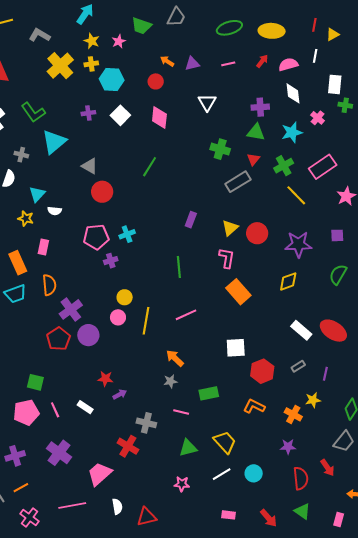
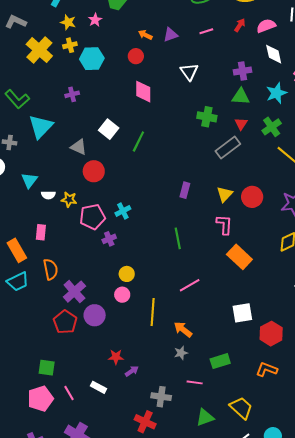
white square: (120, 115) -> (109, 129), moved
yellow star: (26, 218) -> (69, 200), moved
yellow line: (146, 321) -> (153, 312), moved

